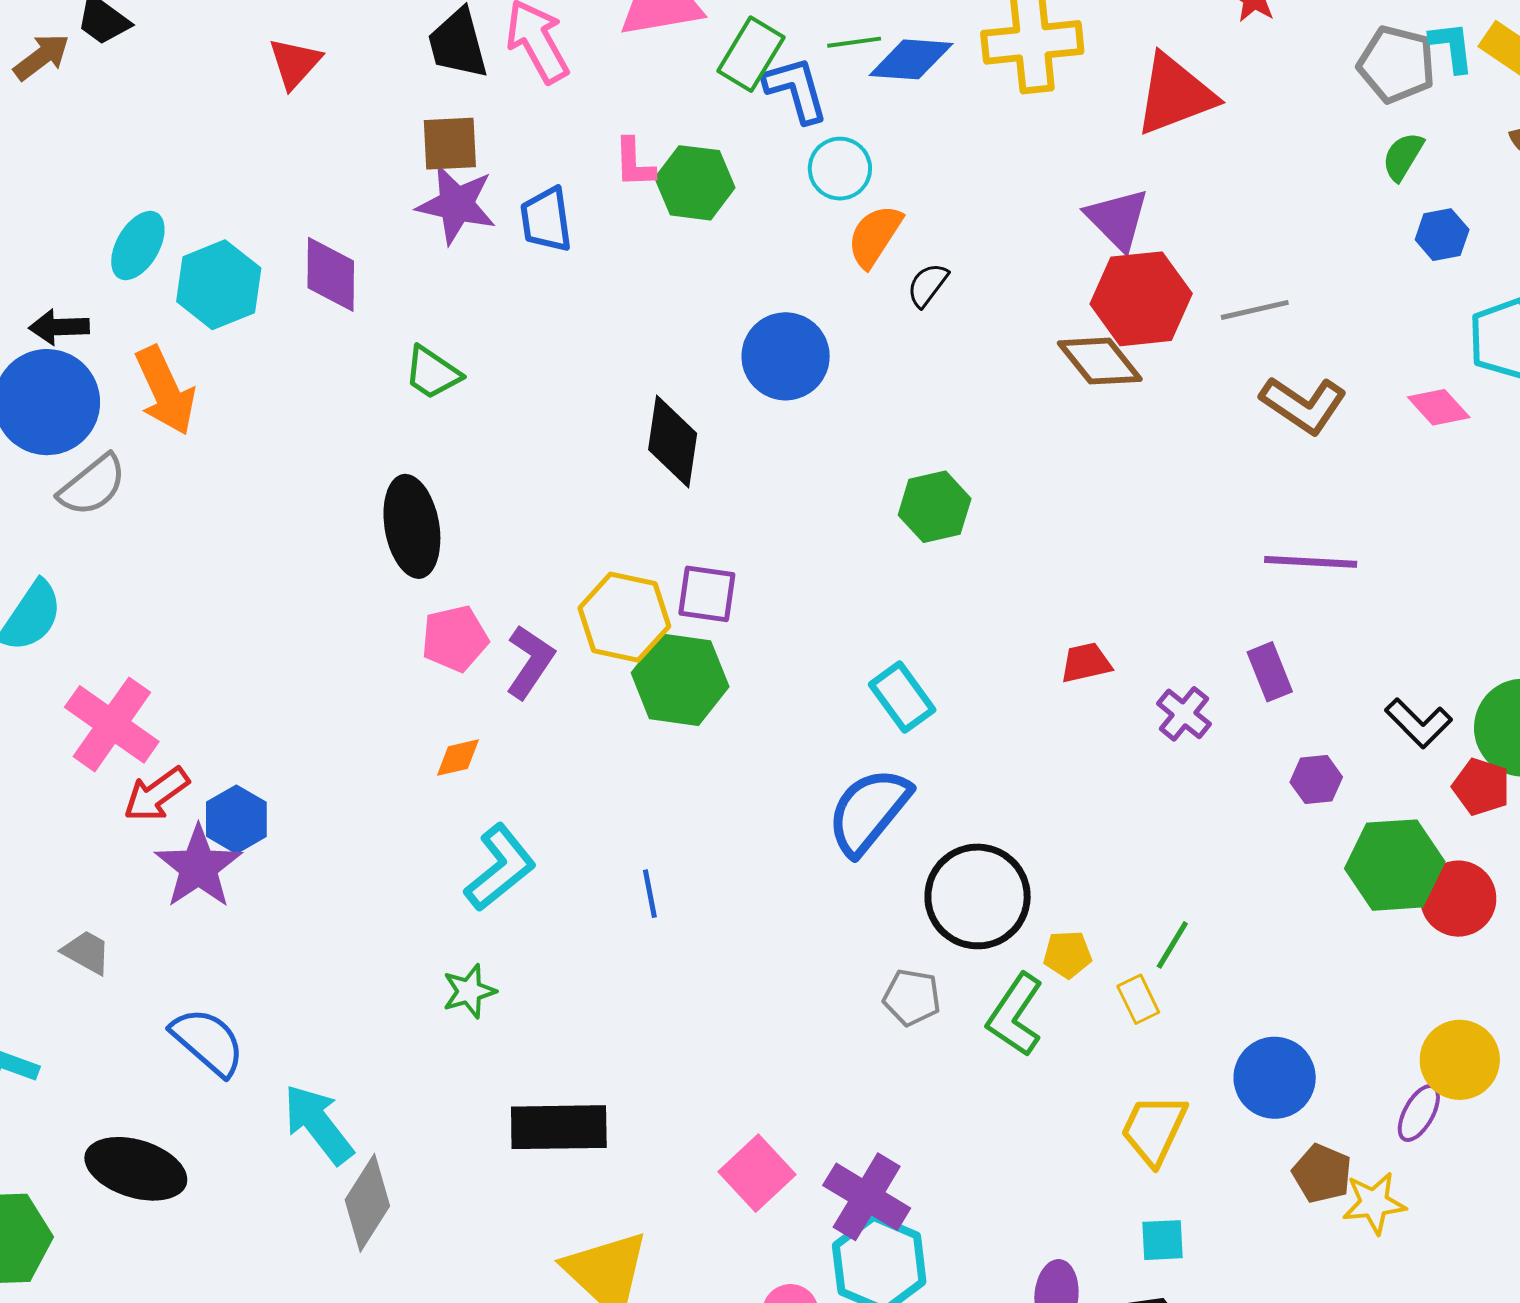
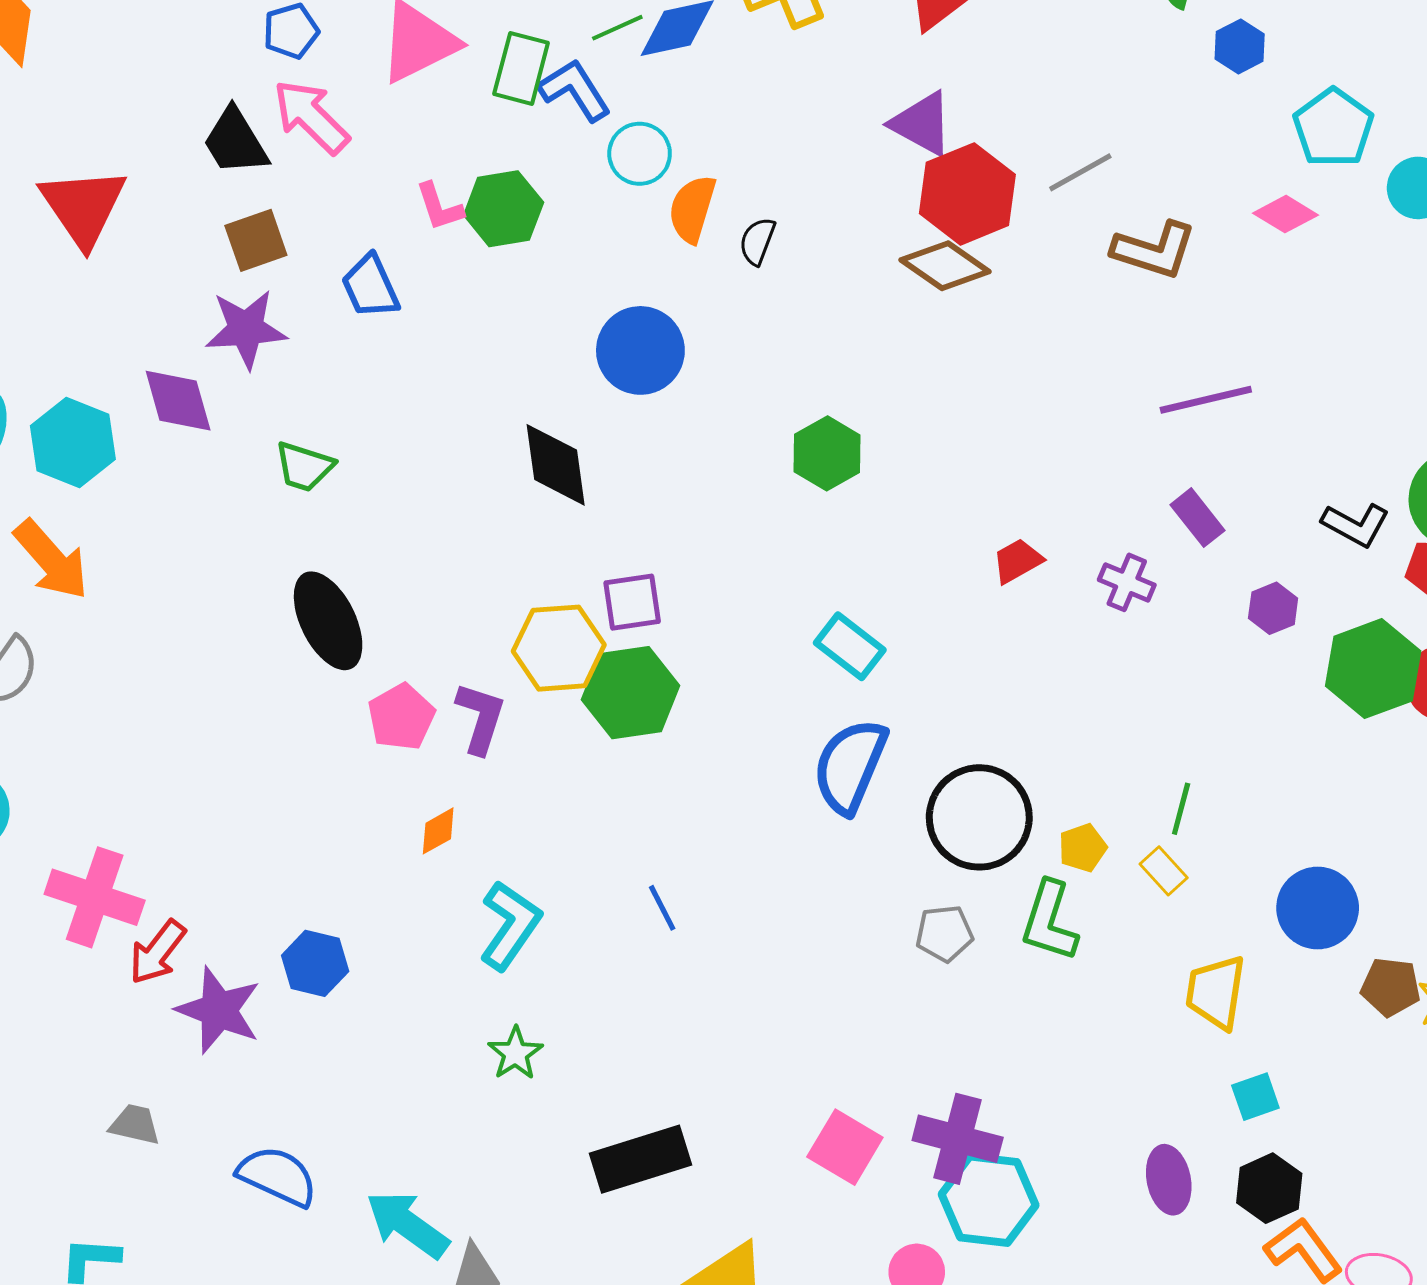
red triangle: (295, 63) -> (83, 207), size x1.6
purple star: (456, 204) -> (246, 329), moved
blue hexagon: (236, 819) -> (315, 963), moved

